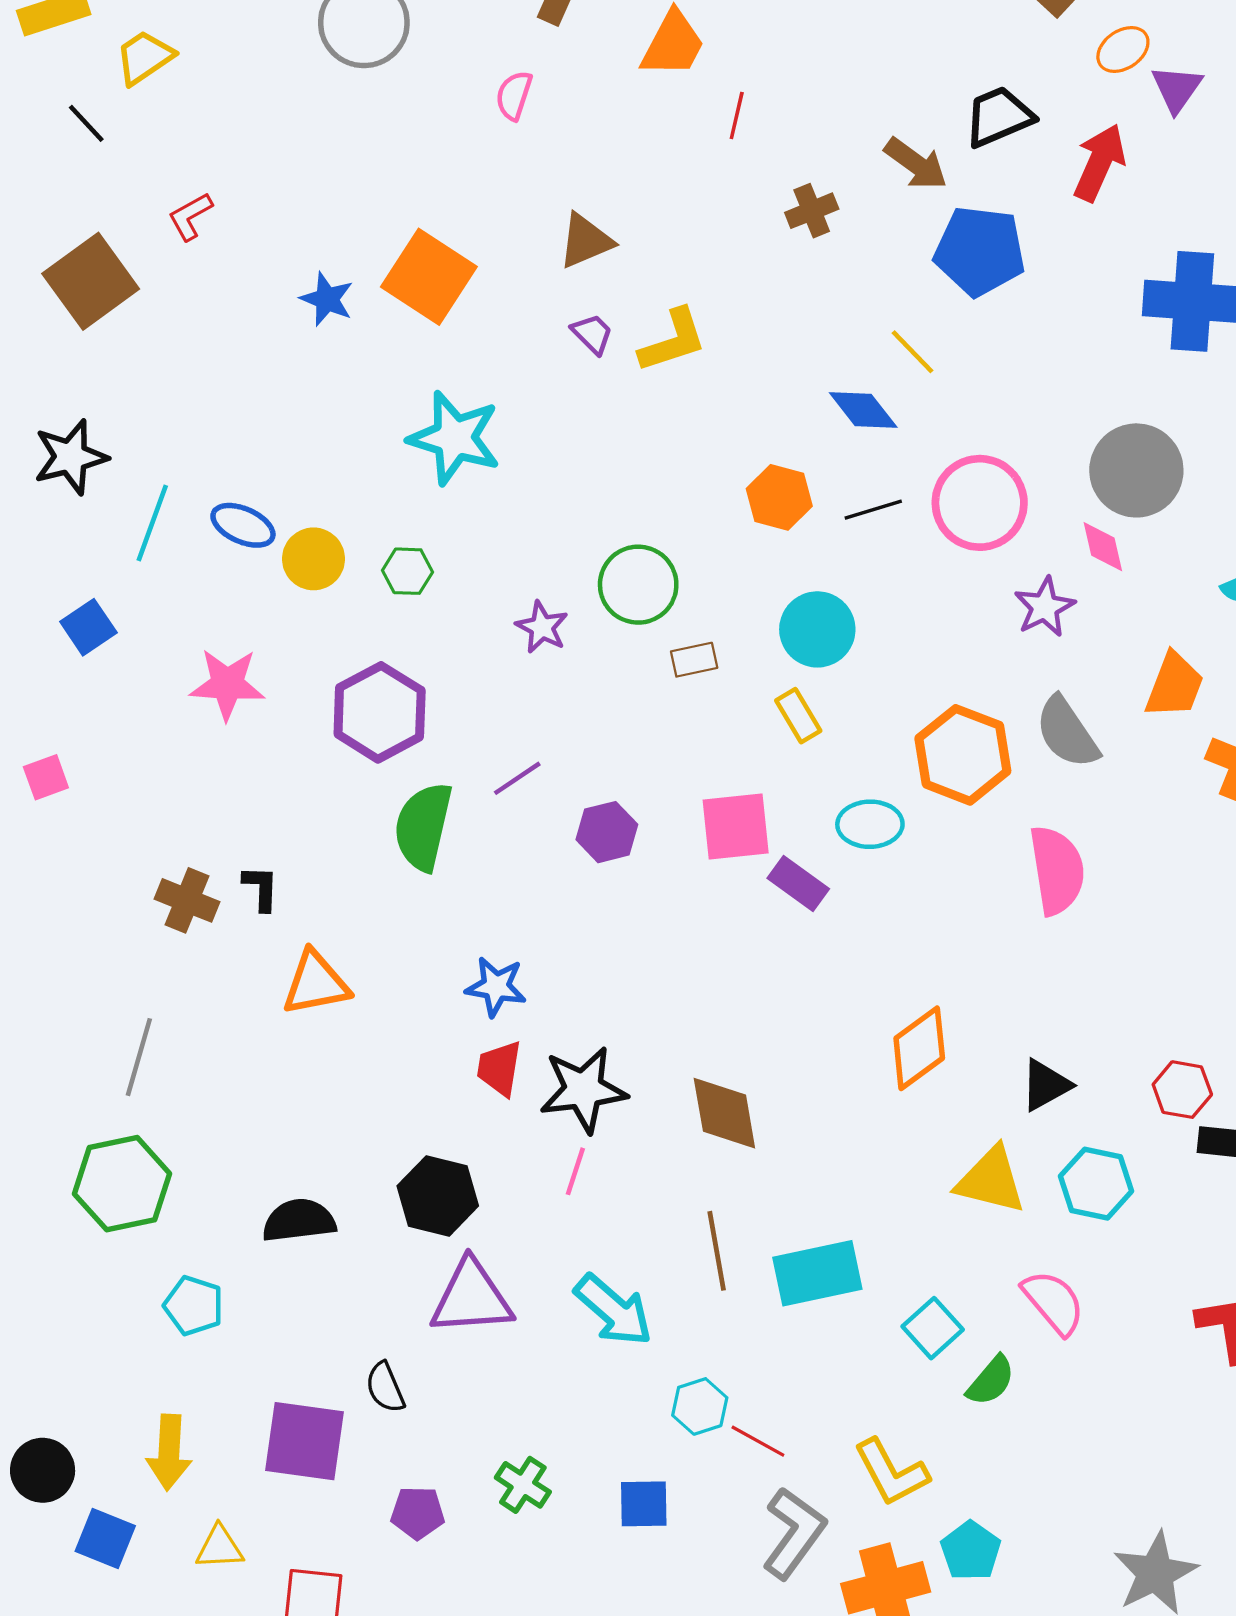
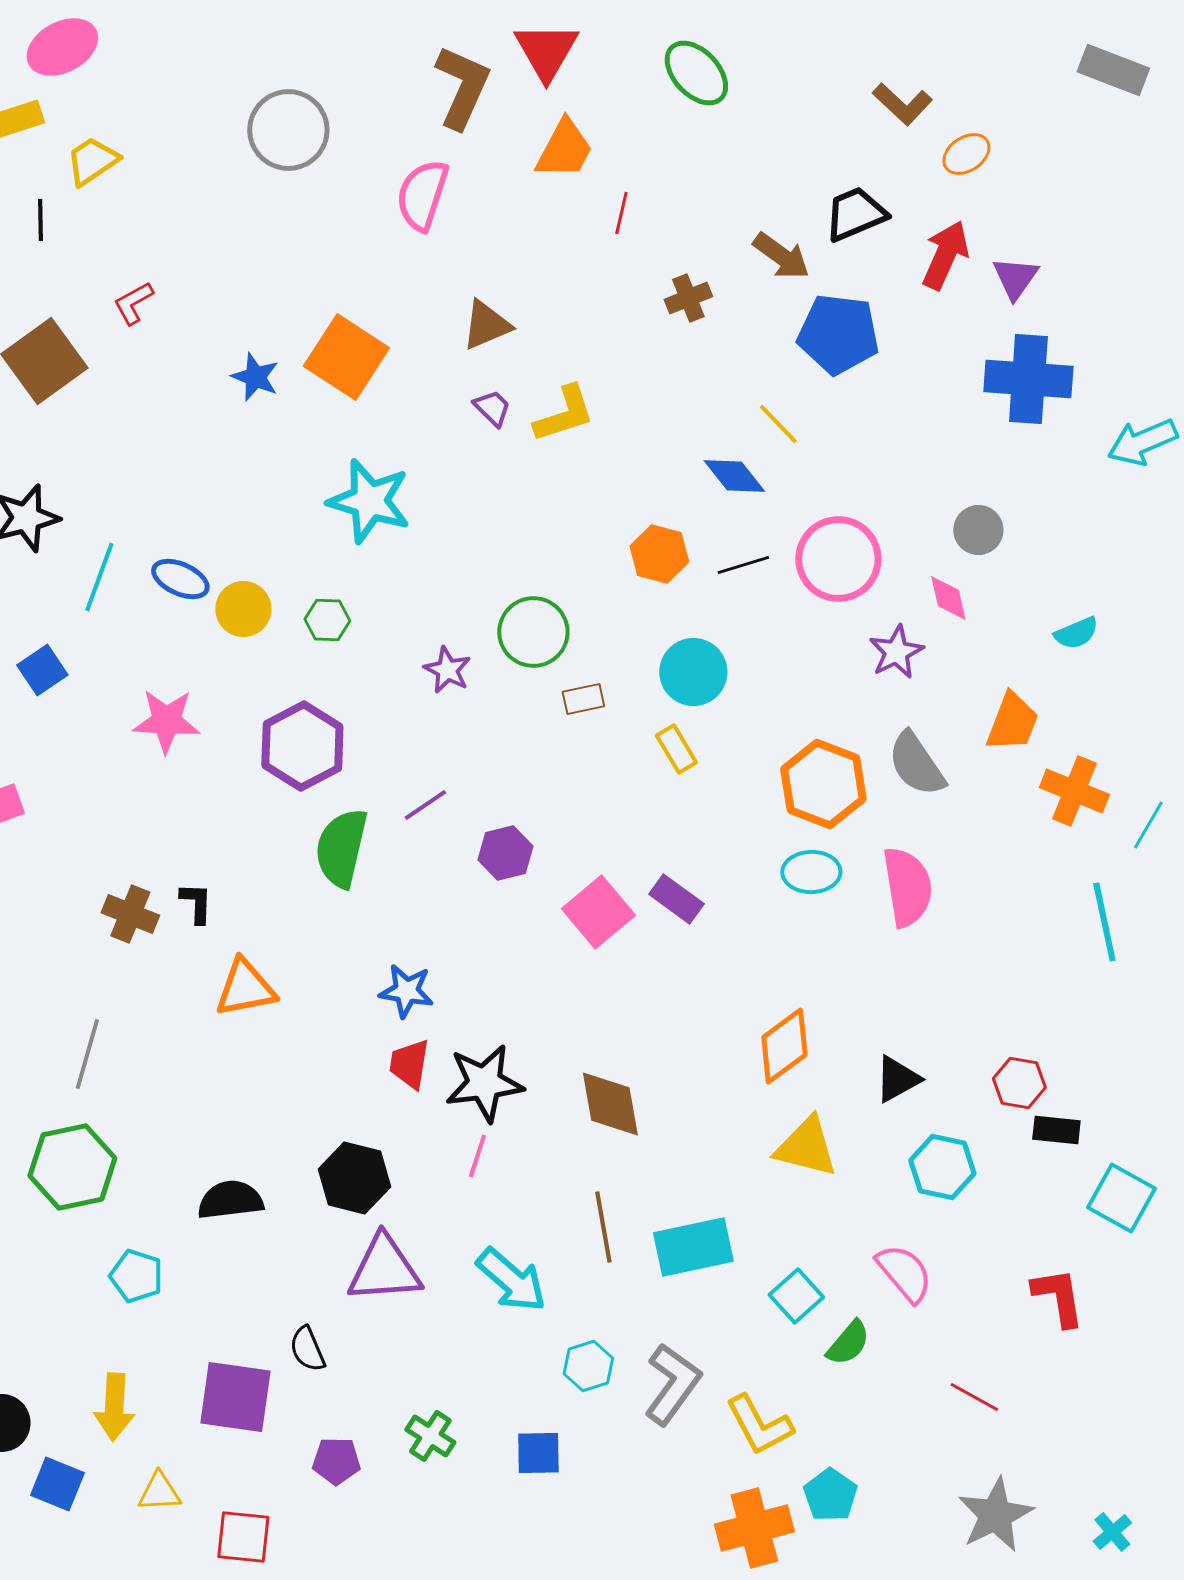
purple triangle: (1177, 89) -> (1015, 278), moved
pink semicircle: (514, 95) -> (422, 195), size x1.6
black line: (86, 123) -> (40, 220), turned 42
gray circle: (1136, 470) -> (978, 530), size x0.6
cyan ellipse: (870, 824) -> (811, 872), moved
pink square: (736, 826) -> (598, 912), moved, turned -34
yellow triangle: (991, 1180) -> (806, 1147), moved
red line: (758, 1441) -> (974, 1397), moved
gray L-shape: (794, 1533) -> (672, 1384), moved

